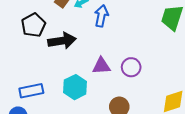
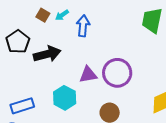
purple circle: (131, 67) -> (117, 73), size x1.5

